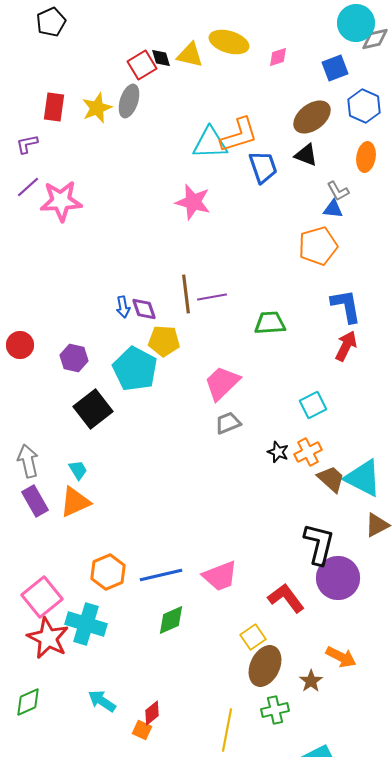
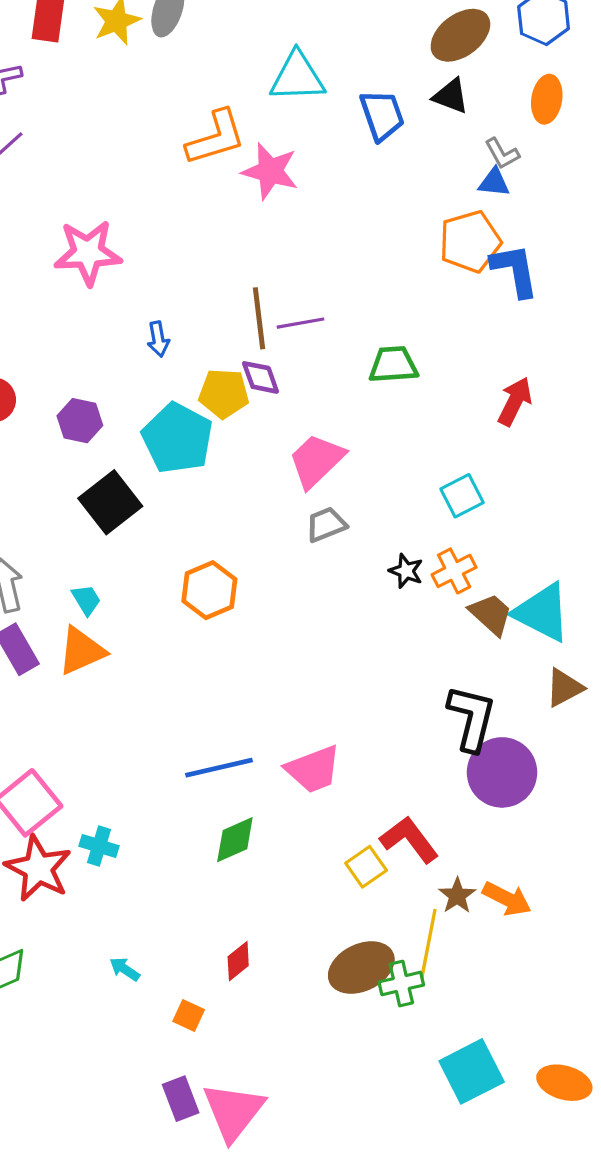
orange L-shape: (239, 135) -> (216, 138), moved
pink star: (61, 201) -> (88, 253), moved
blue L-shape: (346, 306) -> (515, 270), moved
purple diamond: (144, 309) -> (261, 377), moved
orange hexagon: (108, 572) -> (209, 590), moved
red L-shape: (286, 598) -> (409, 840), moved
cyan cross: (86, 624) -> (99, 846), size x0.6
brown ellipse: (265, 666) -> (361, 968), moved, turned 39
brown star: (311, 681) -> (457, 896), moved
cyan arrow: (102, 701) -> (125, 969), size x0.7
red diamond: (152, 713) -> (238, 961), moved
yellow line: (227, 730) -> (428, 944), moved

